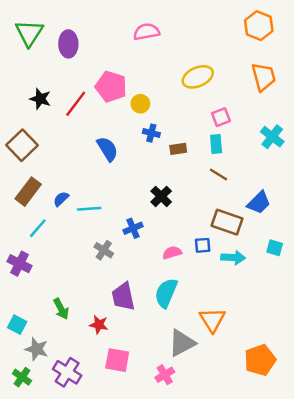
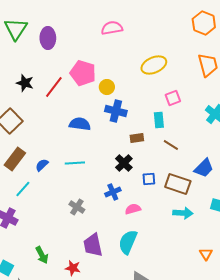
blue cross: (151, 133) -> (116, 111), size x1.5
cyan rectangle: (216, 144) -> (159, 120), moved
blue semicircle: (107, 149) -> (80, 124), turned -50
brown rectangle: (178, 149) -> (137, 138), moved
cyan line: (89, 209) -> (75, 163), moved
blue cross: (133, 228) -> (113, 192), moved
blue square: (203, 245) -> (149, 179), moved
orange triangle: (212, 320) -> (206, 254), moved, size x0.6

